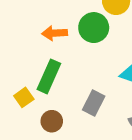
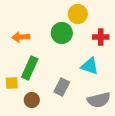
orange arrow: (55, 33) -> (21, 37), moved
yellow square: (24, 97) -> (12, 83), turned 32

